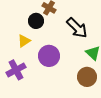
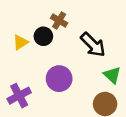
yellow triangle: (24, 41) -> (20, 42), moved

